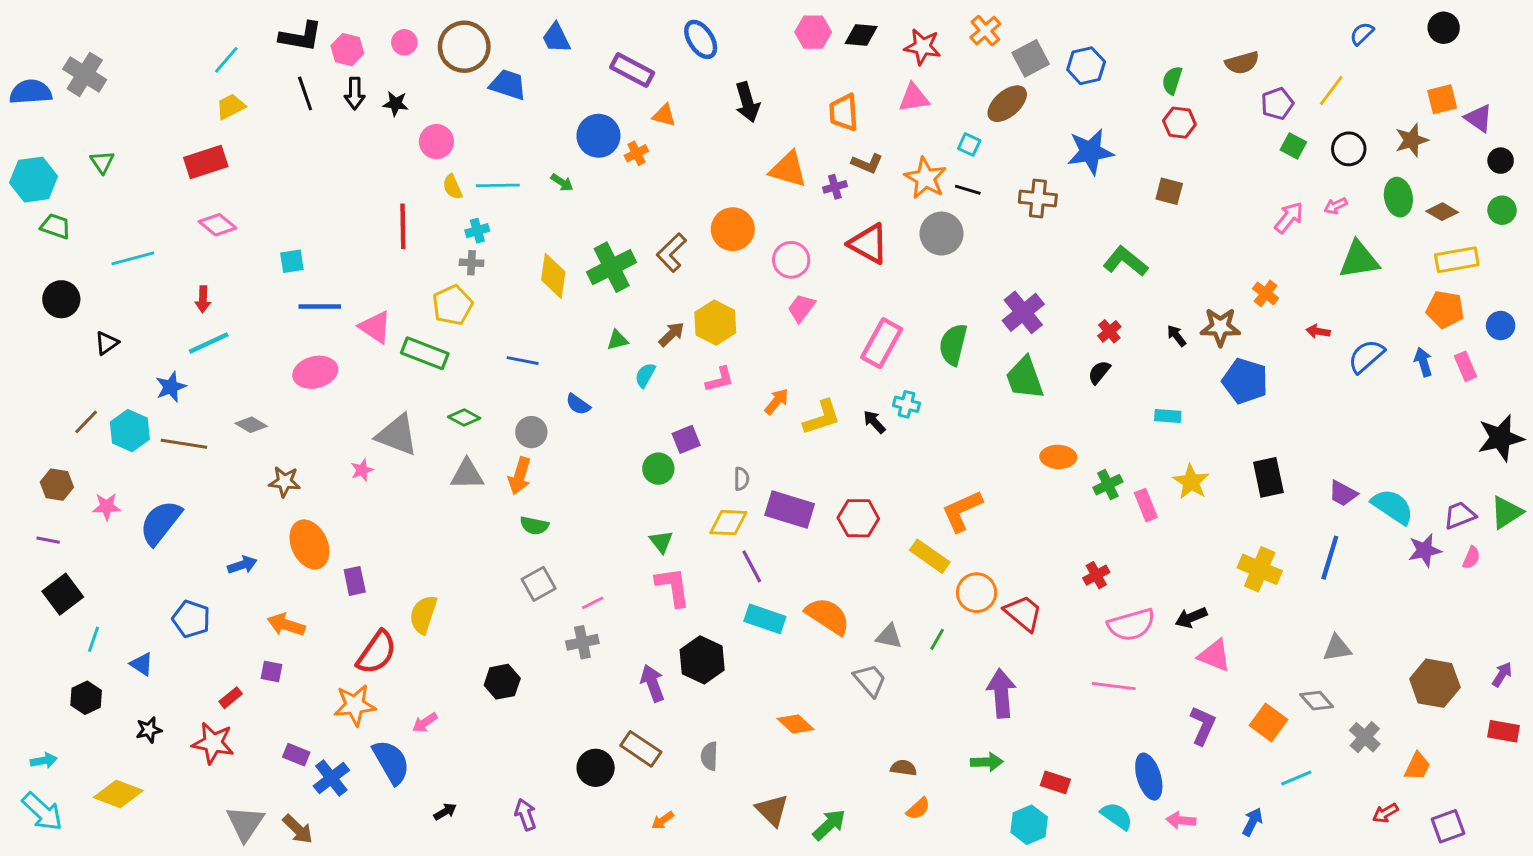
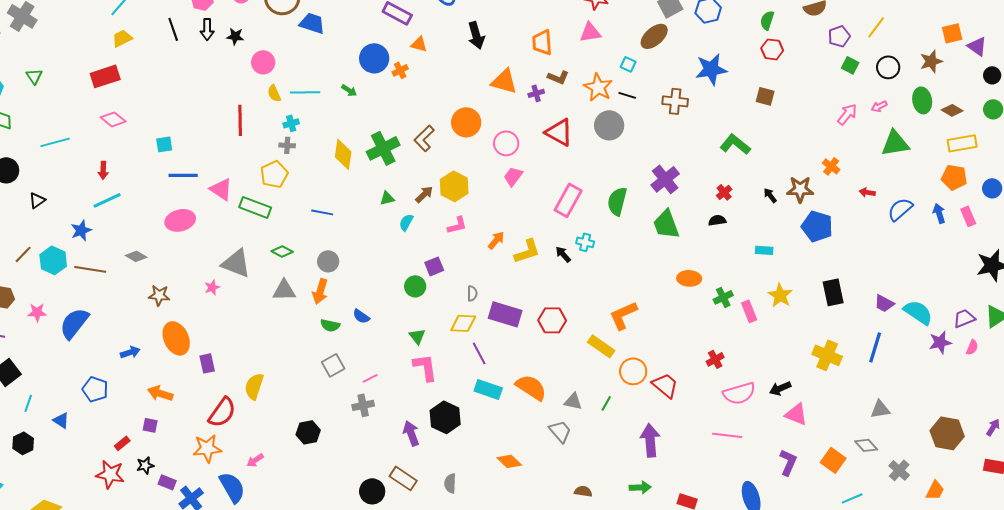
black semicircle: (1099, 372) -> (717, 220), turned 42
blue semicircle: (578, 404) -> (361, 316), moved
black star: (149, 730) -> (145, 465), moved

